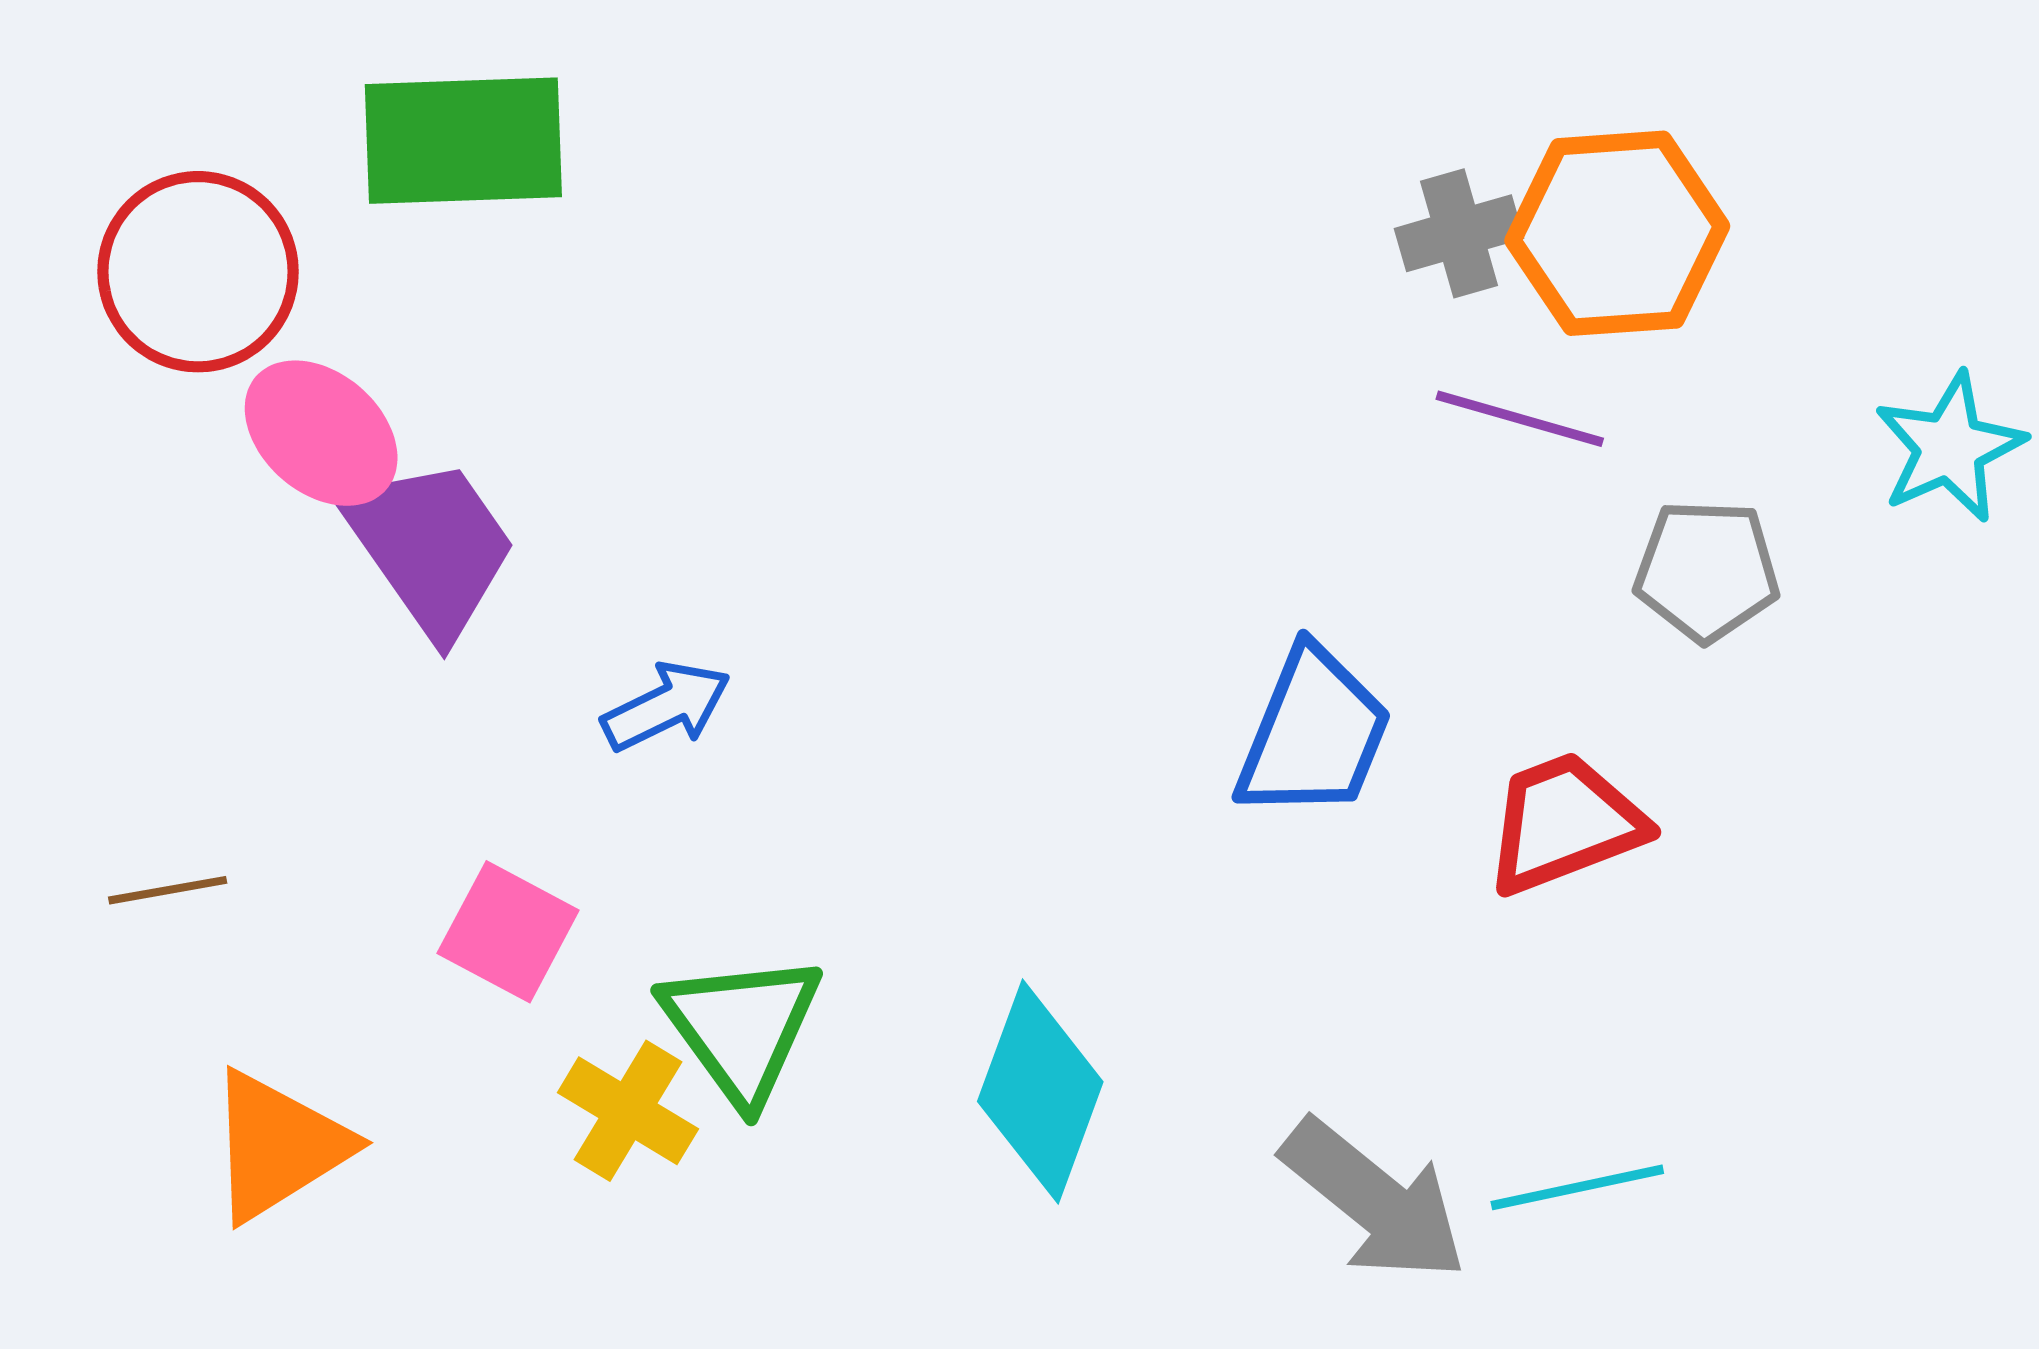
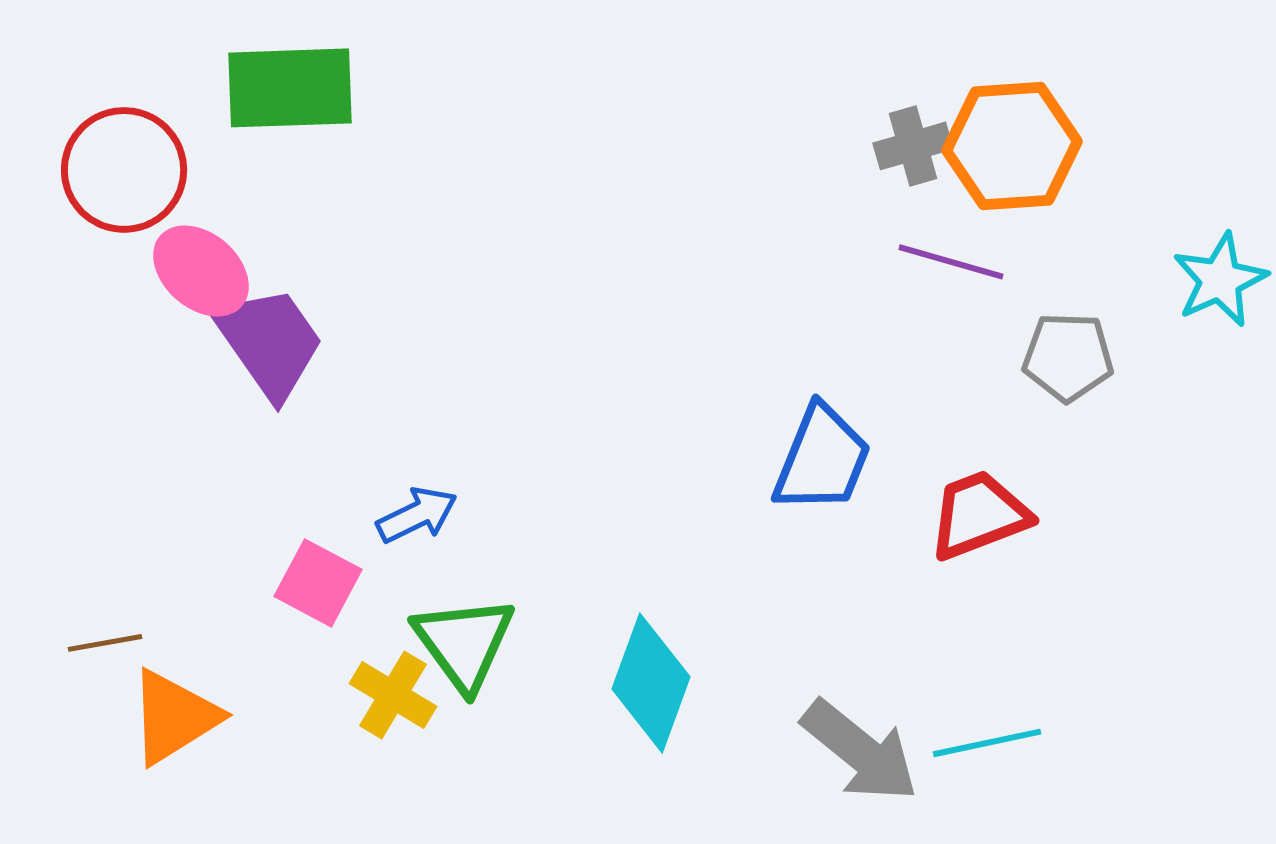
blue arrow: (666, 706) -> (417, 515), moved
brown line: (168, 890) -> (105, 643), moved

